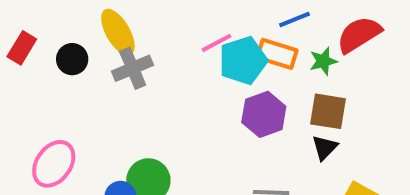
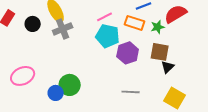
cyan pentagon: (243, 60) -> (108, 36), moved, turned 30
black triangle: (325, 148) -> (168, 67), moved
pink ellipse: (54, 164) -> (23, 76), turned 30

